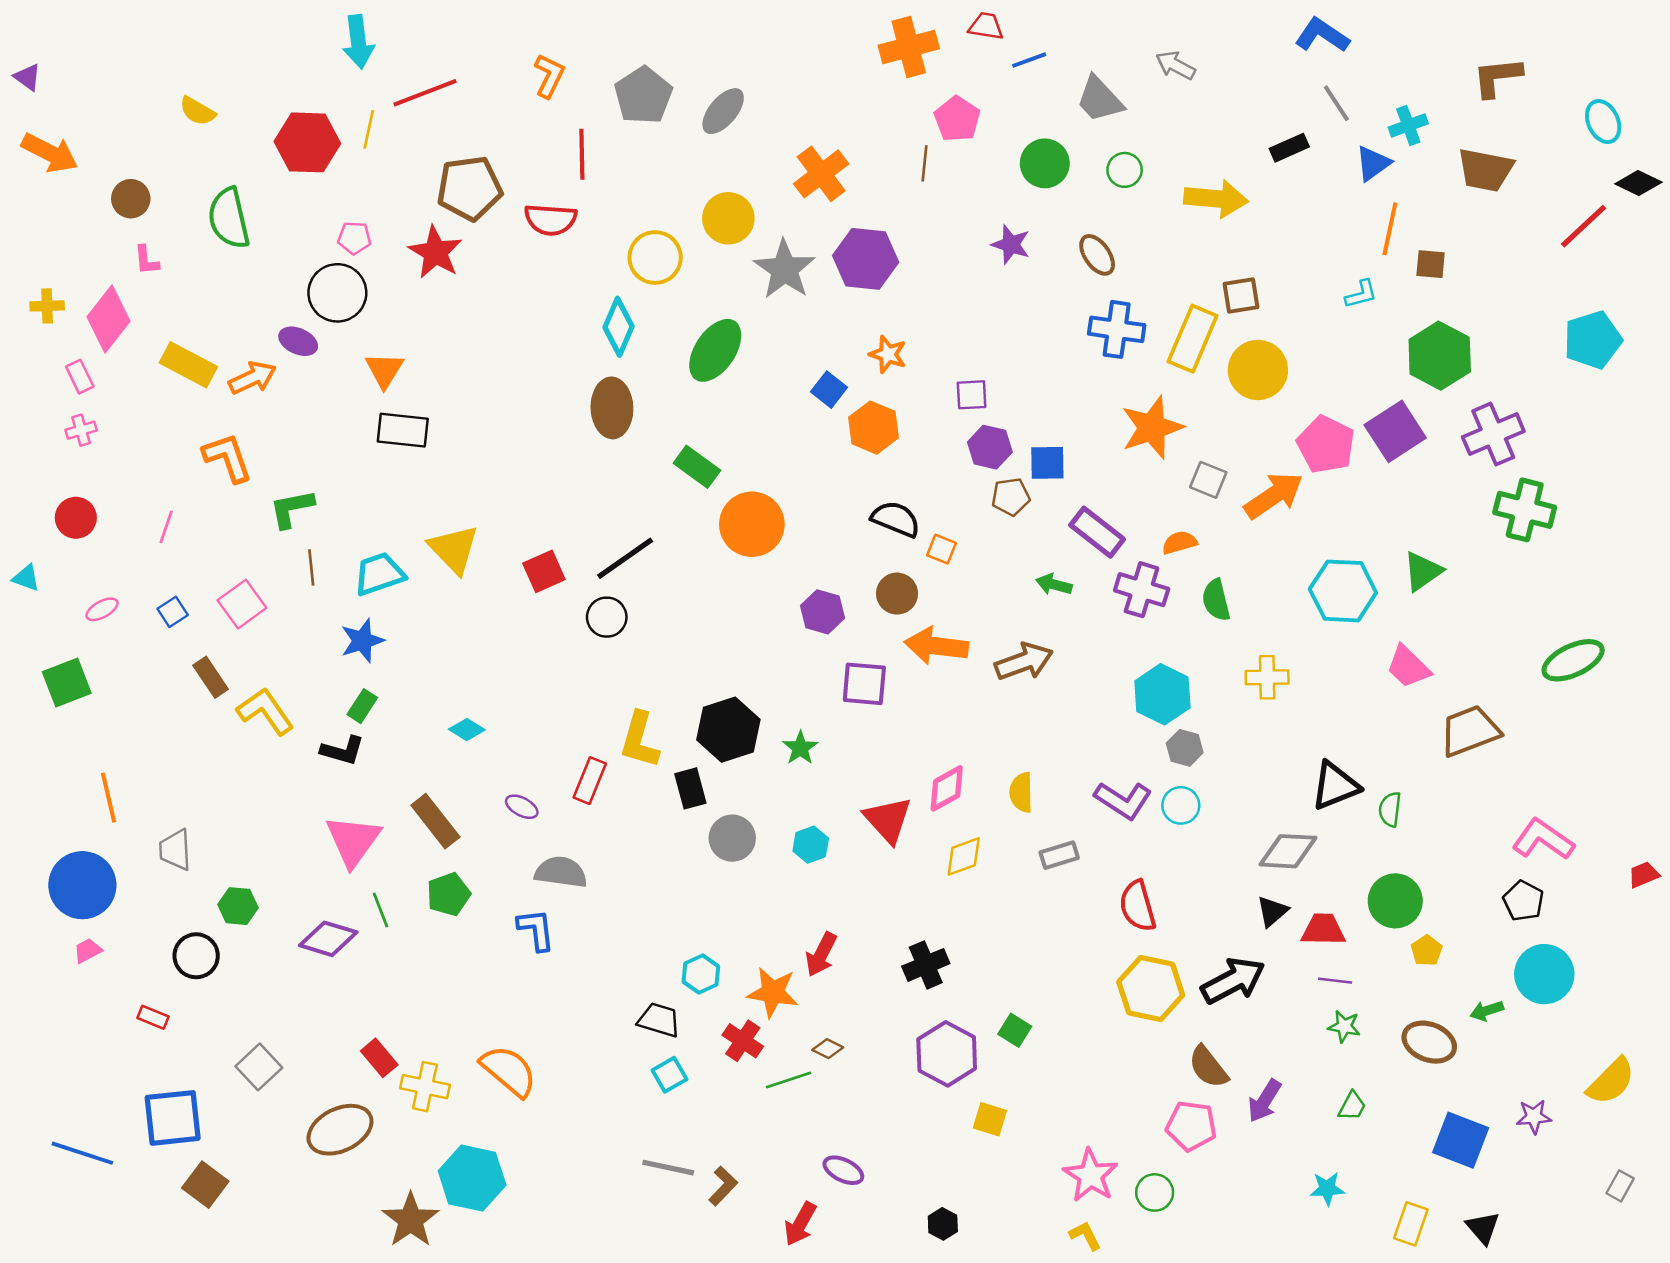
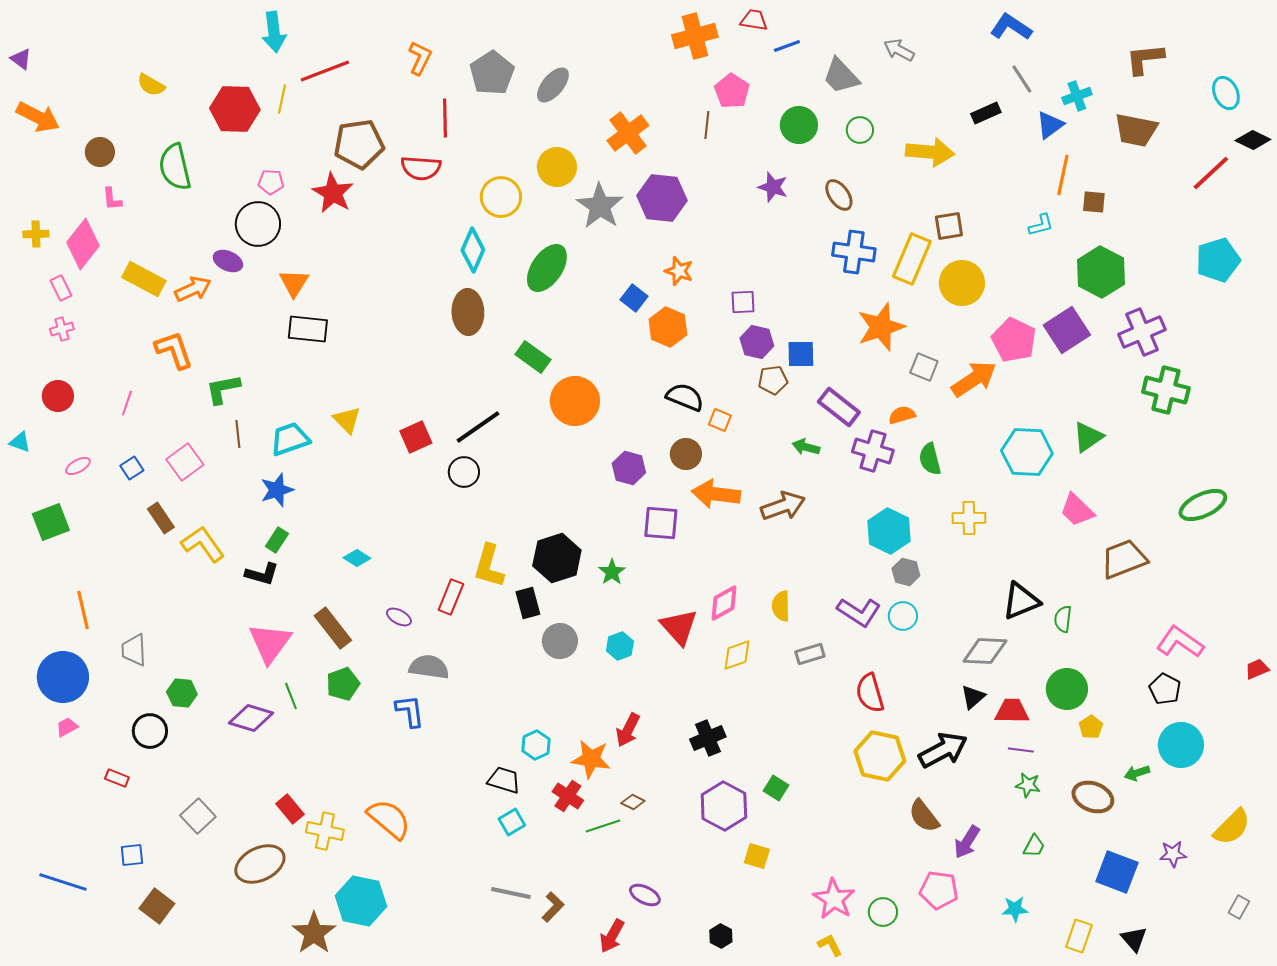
yellow triangle: (454, 549) -> (347, 420), size x0.7
blue square: (173, 1118) -> (132, 855), size x0.5
pink pentagon: (1191, 1126) -> (939, 890), moved

